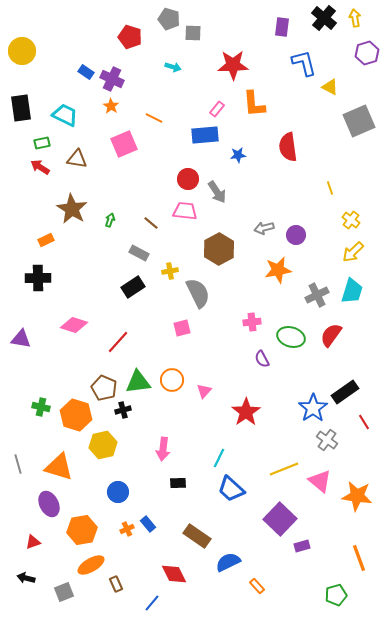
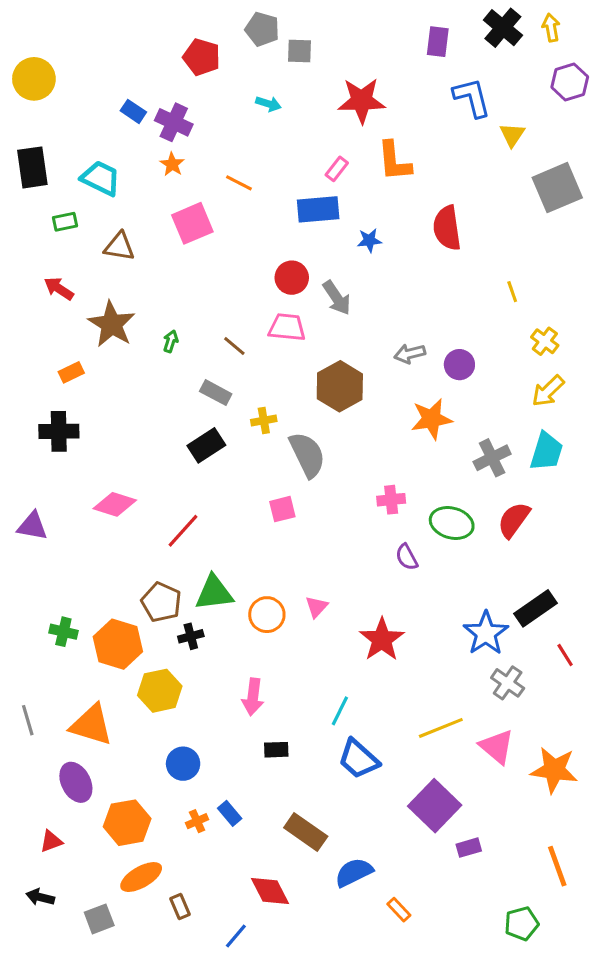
yellow triangle: (330, 87) -> (512, 135), turned 36
red arrow: (40, 167) -> (59, 289), moved
orange circle: (172, 380) -> (267, 615), moved

